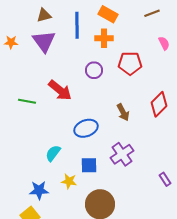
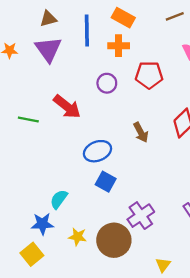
cyan semicircle: (53, 153) -> (59, 199), moved
purple cross: (122, 154) -> (141, 216), moved
blue square: (89, 165) -> (106, 182), moved, turned 30
yellow star: (69, 181) -> (78, 237), moved

